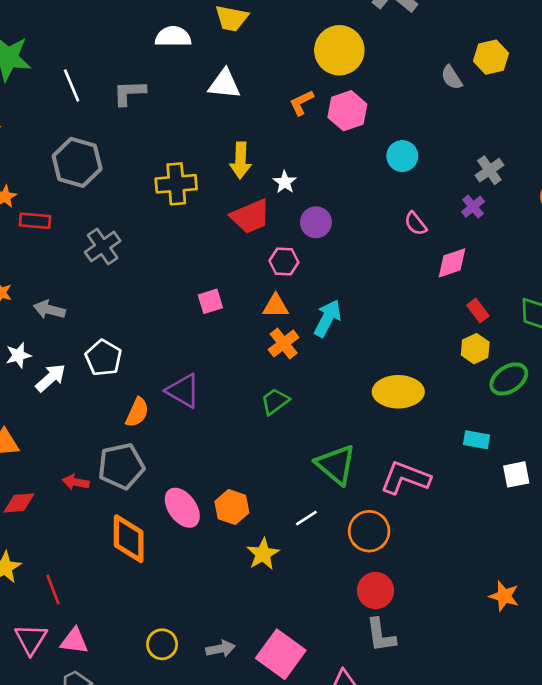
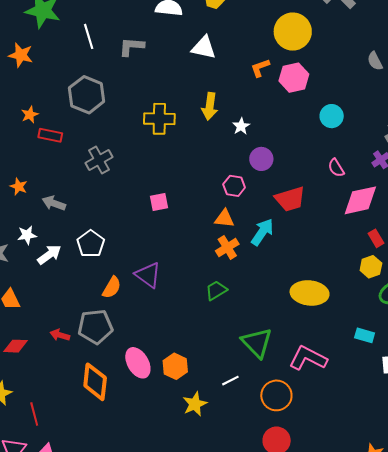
red trapezoid: (250, 216) -> (290, 199), moved
pink diamond: (452, 263) -> (360, 200), size x1.4
pink square: (210, 301) -> (159, 202), moved

